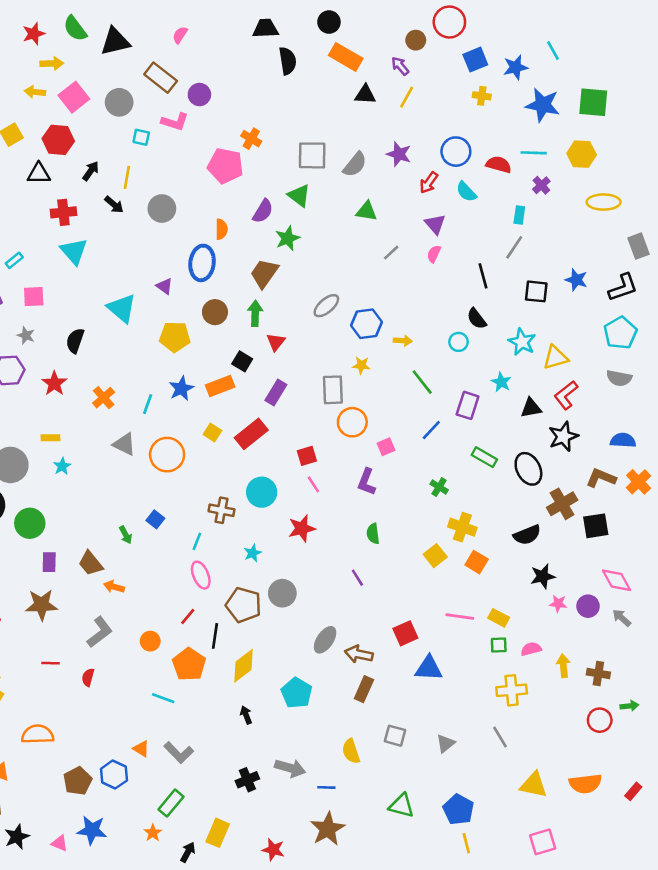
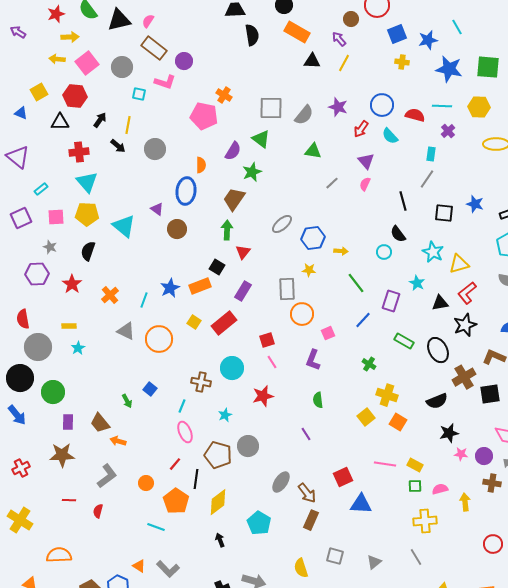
pink semicircle: (180, 35) -> (148, 21), moved
brown circle: (215, 312) -> (177, 229), moved
yellow pentagon: (175, 337) -> (87, 214), moved
brown arrow: (359, 654) -> (307, 493), turned -140
brown cross: (598, 673) -> (492, 483), moved

